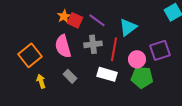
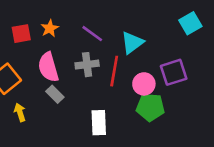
red square: (75, 20) -> (21, 34), moved, turned -35
white rectangle: (107, 74) -> (99, 123), moved, turned 72
gray rectangle: (70, 76) -> (55, 94), moved

